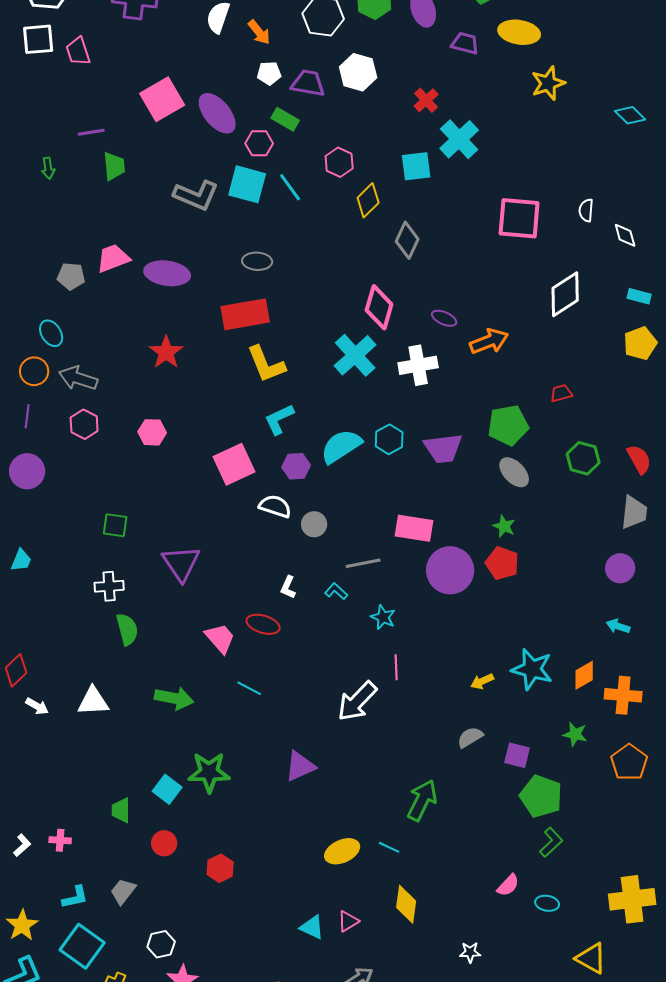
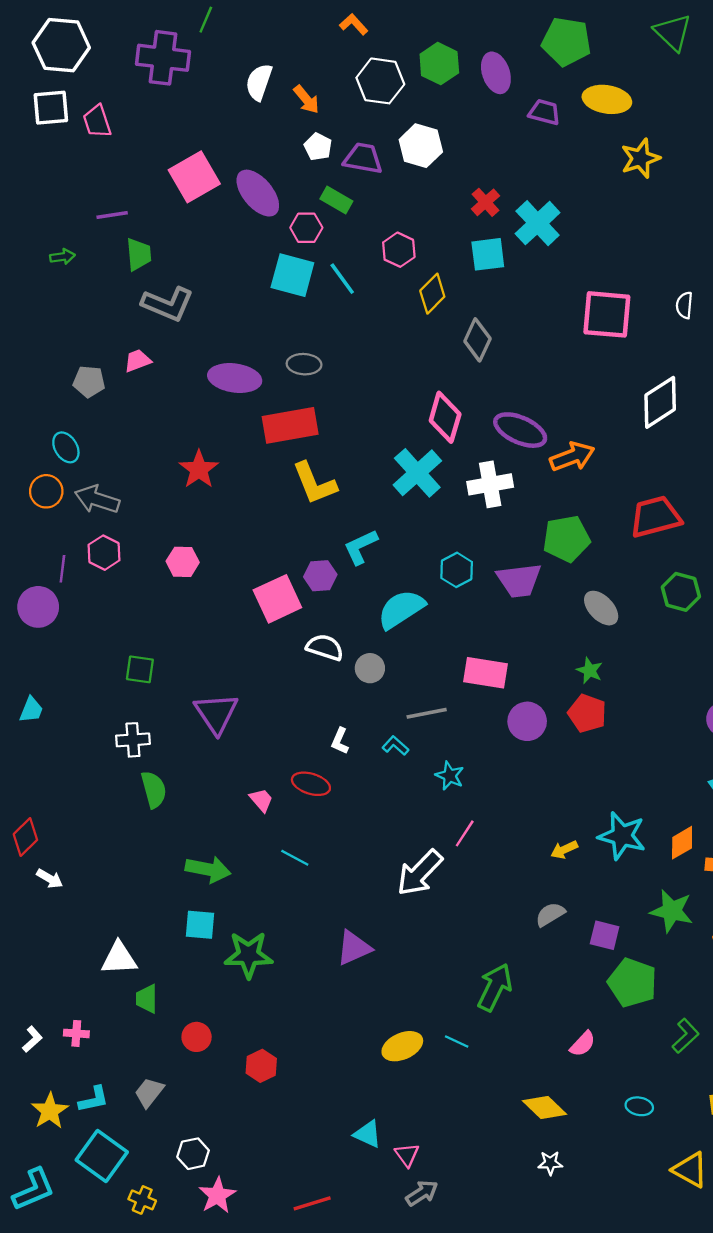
white pentagon: (269, 73) -> (318, 147), turned 30
red cross: (426, 100) -> (486, 202), moved
green arrow: (48, 168) -> (62, 257), turned -90
gray L-shape: (196, 195) -> (168, 304), moved
pink trapezoid: (113, 258) -> (138, 361), size x0.7
purple ellipse: (167, 273) -> (235, 378), moved
purple ellipse: (444, 318) -> (520, 430), size x1.8
red trapezoid: (561, 393) -> (655, 517), size x2.0
purple line: (27, 416) -> (62, 569), moved
cyan L-shape: (279, 419) -> (361, 547), moved
green pentagon: (508, 425) -> (566, 539), moved
cyan semicircle: (341, 446) -> (401, 609), moved
purple hexagon: (296, 466) -> (320, 576), moved
purple circle: (450, 570) -> (527, 721), size x0.7
pink trapezoid: (220, 638) -> (261, 800), size x0.7
pink line: (396, 667) -> (465, 833), turned 35
white triangle: (93, 701) -> (119, 958), moved
green star: (575, 734) -> (672, 911), size x1.5
cyan square: (167, 789) -> (200, 925), moved, turned -32
green L-shape: (551, 842) -> (686, 1036), moved
pink semicircle: (508, 885) -> (583, 1044), moved
yellow diamond: (406, 904) -> (544, 1107), moved, turned -54
pink triangle: (348, 921) -> (407, 1155), moved, turned -35
yellow star: (22, 925) -> (50, 1111), moved

